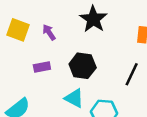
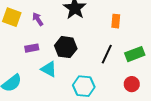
cyan triangle: (74, 98) -> (49, 69), moved

